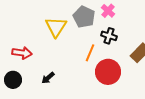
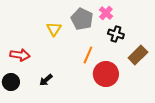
yellow triangle: (56, 27) -> (54, 29), size x0.7
black cross: (109, 36) -> (116, 34), moved

